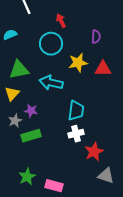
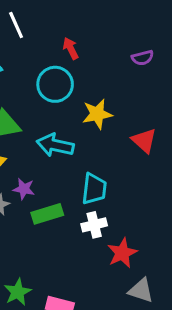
purple semicircle: (96, 37) -> (143, 58), moved, turned 72
red triangle: (103, 69) -> (144, 141), moved, turned 42
green rectangle: (31, 136) -> (47, 214), moved

